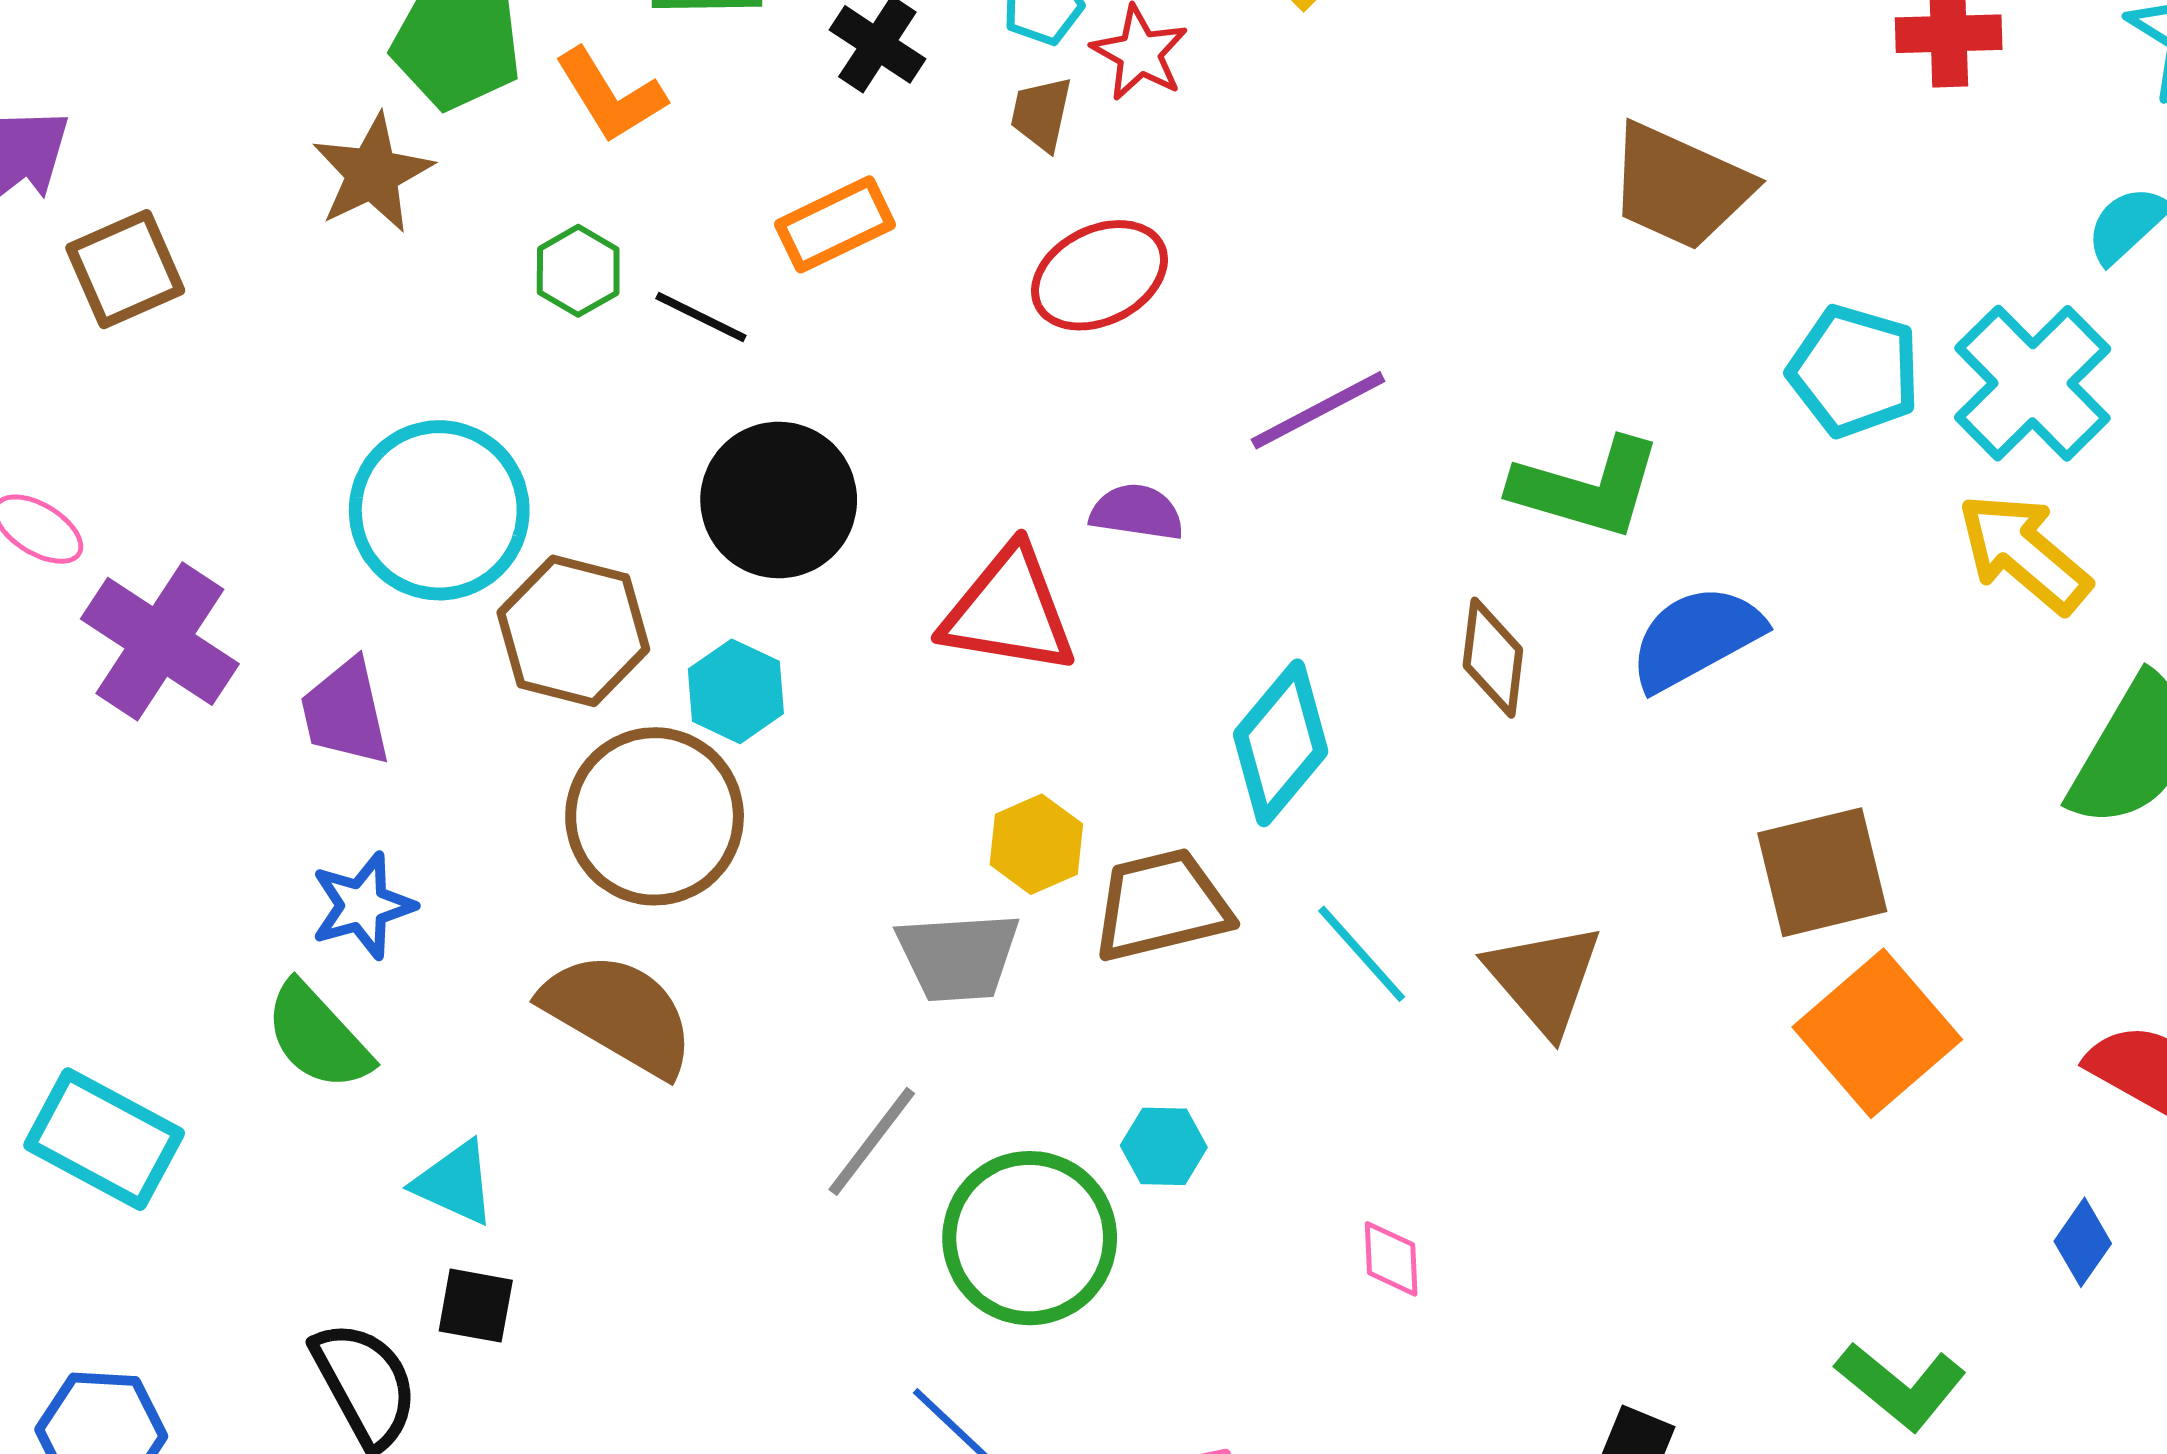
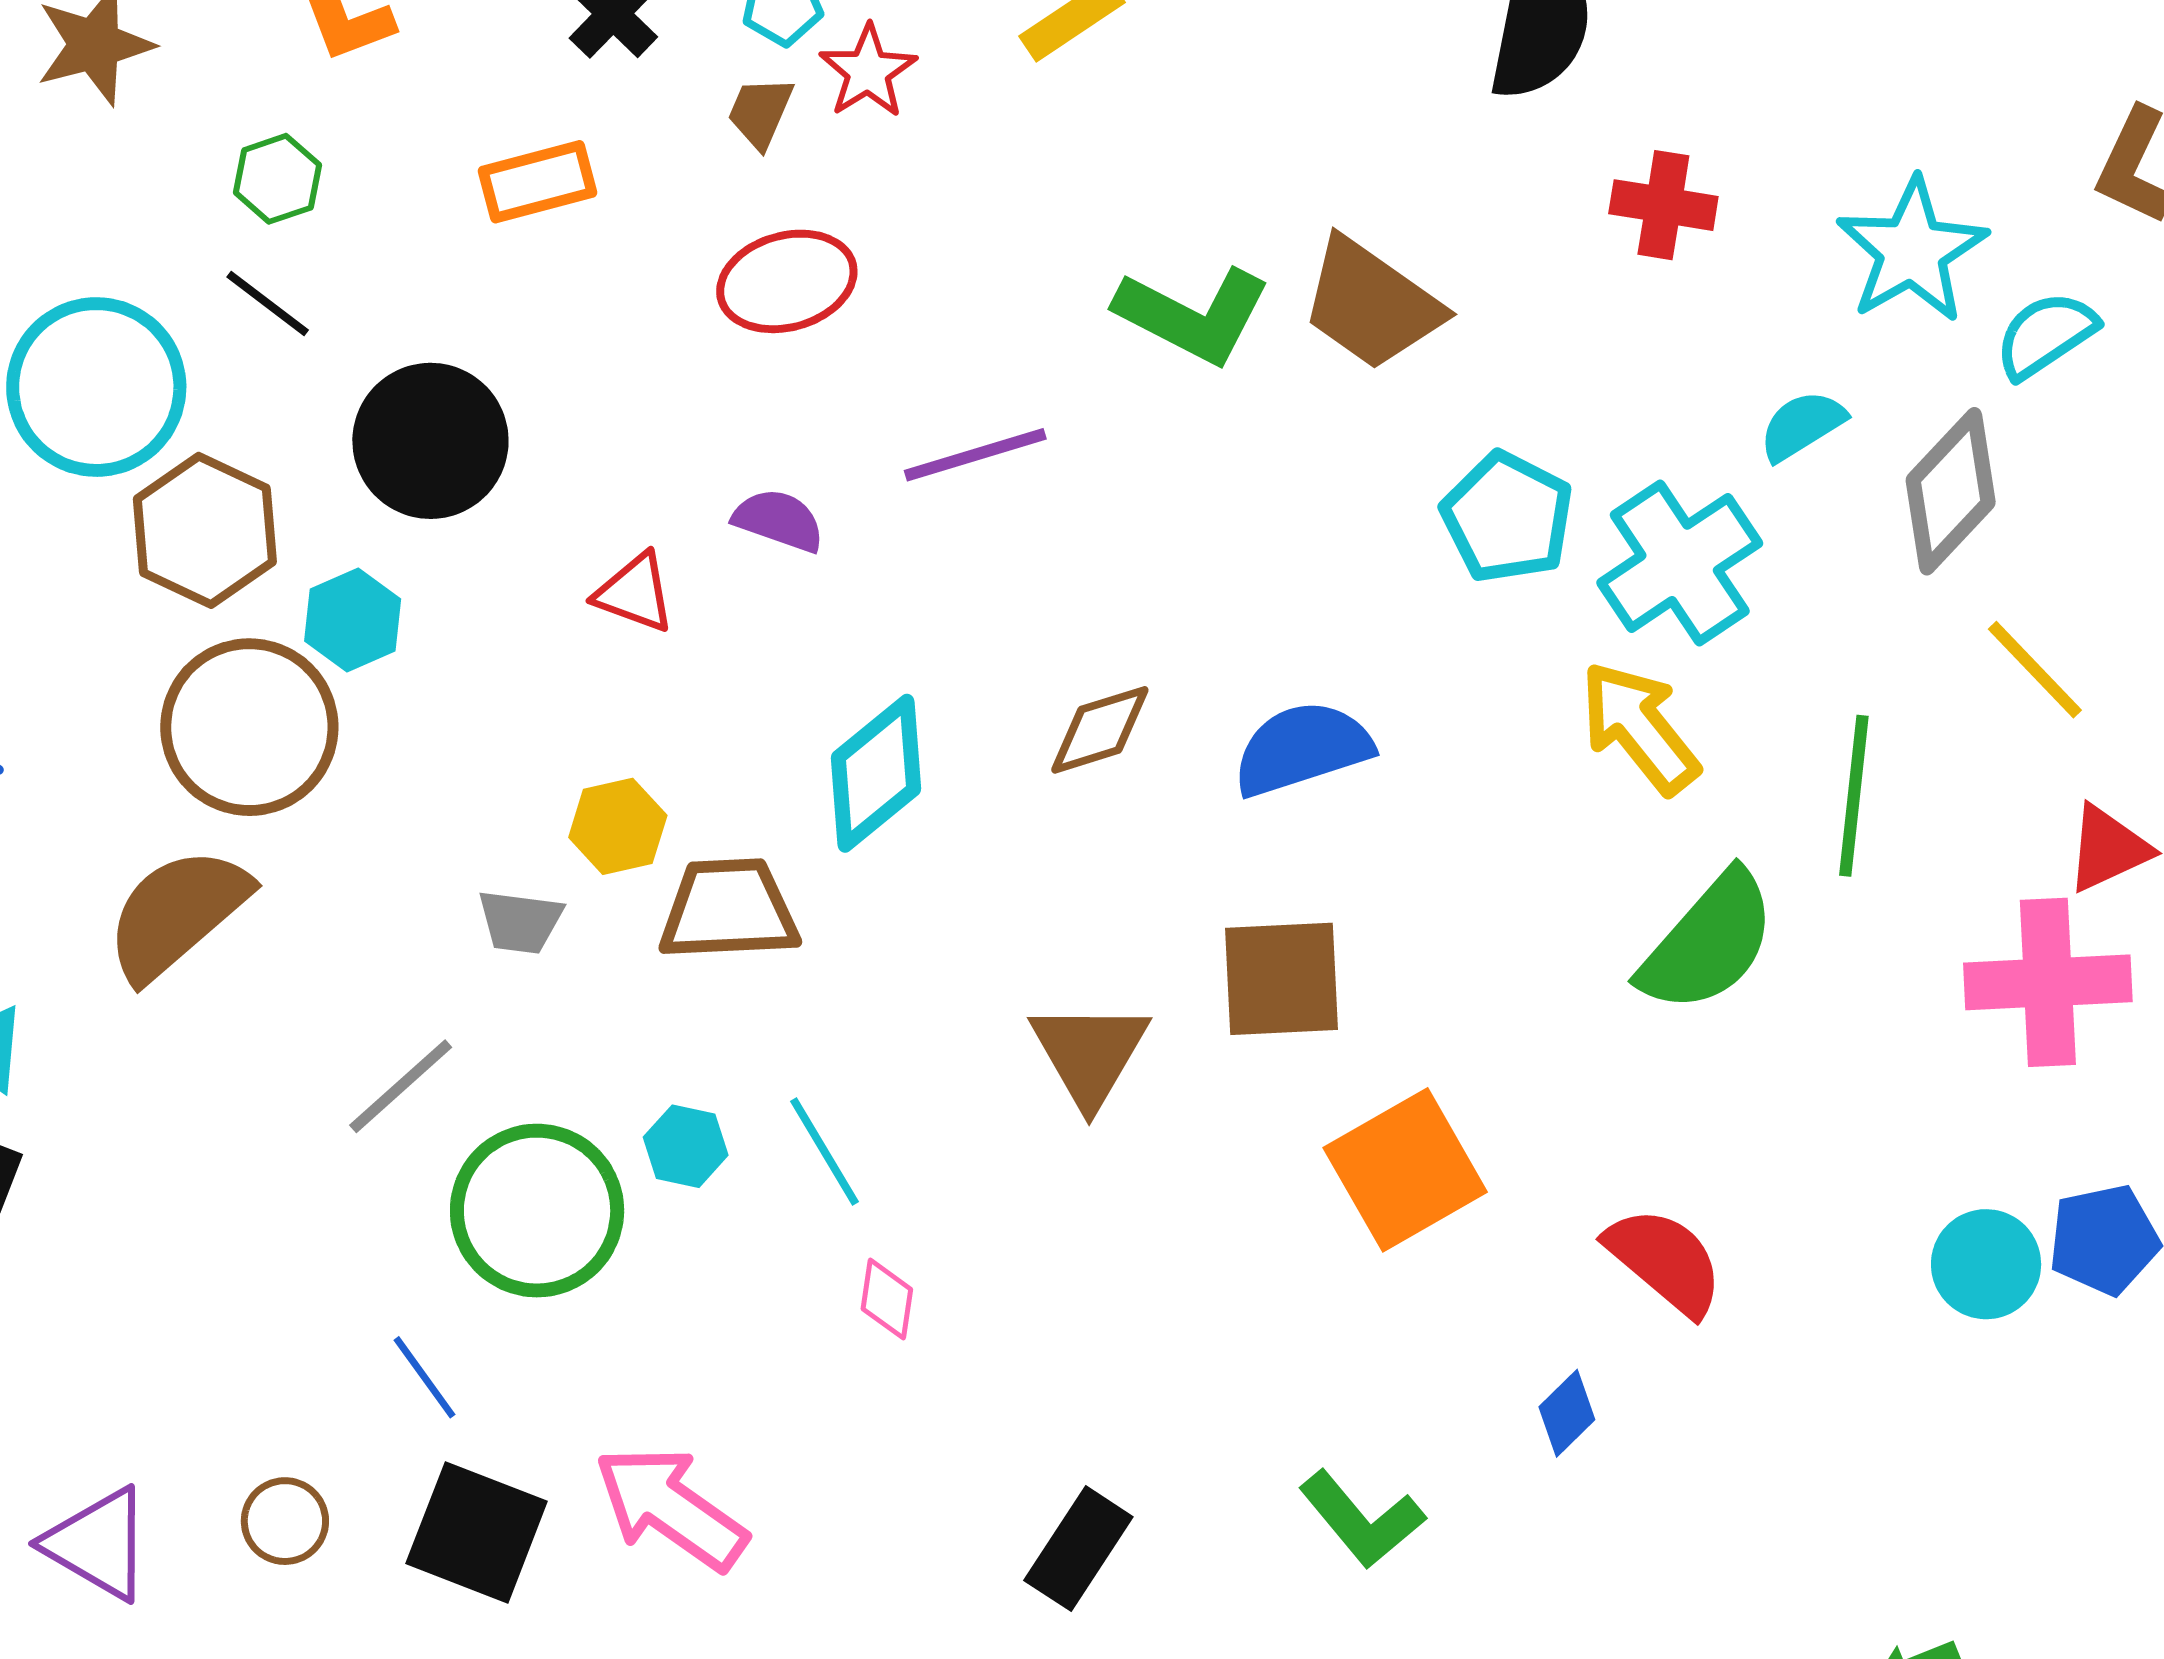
black line: (701, 317) -> (268, 304), moved
green L-shape: (1587, 488) -> (1193, 315), moved
red triangle: (1009, 611) -> (635, 593), size x0.6
brown diamond: (1493, 658) -> (1100, 730), turned 55
brown square: (1822, 872) -> (1281, 979), moved
cyan line: (1362, 954) -> (824, 1152), moved
gray trapezoid: (958, 957) -> (520, 922), size x0.7
brown semicircle: (619, 1014) -> (177, 914), turned -82

